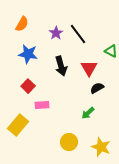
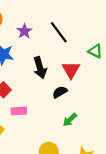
purple star: (56, 33) -> (24, 31), moved
black semicircle: (97, 88) -> (60, 92), moved

